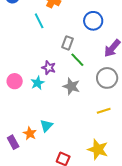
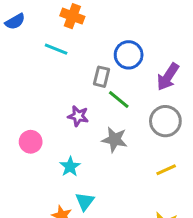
cyan line: (39, 21) -> (56, 49), turned -35
blue circle: (93, 21) -> (129, 55), moved
cyan star: (38, 83) -> (70, 167), moved

